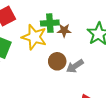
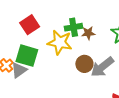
gray arrow: (75, 66) -> (102, 67), size x1.4

